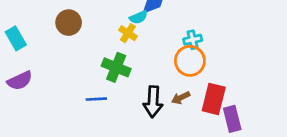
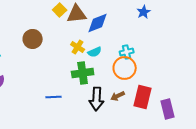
cyan semicircle: (139, 17) -> (95, 52), moved
green cross: (116, 67) -> (83, 73), moved, turned -30
purple rectangle: (232, 119) -> (168, 109), moved

